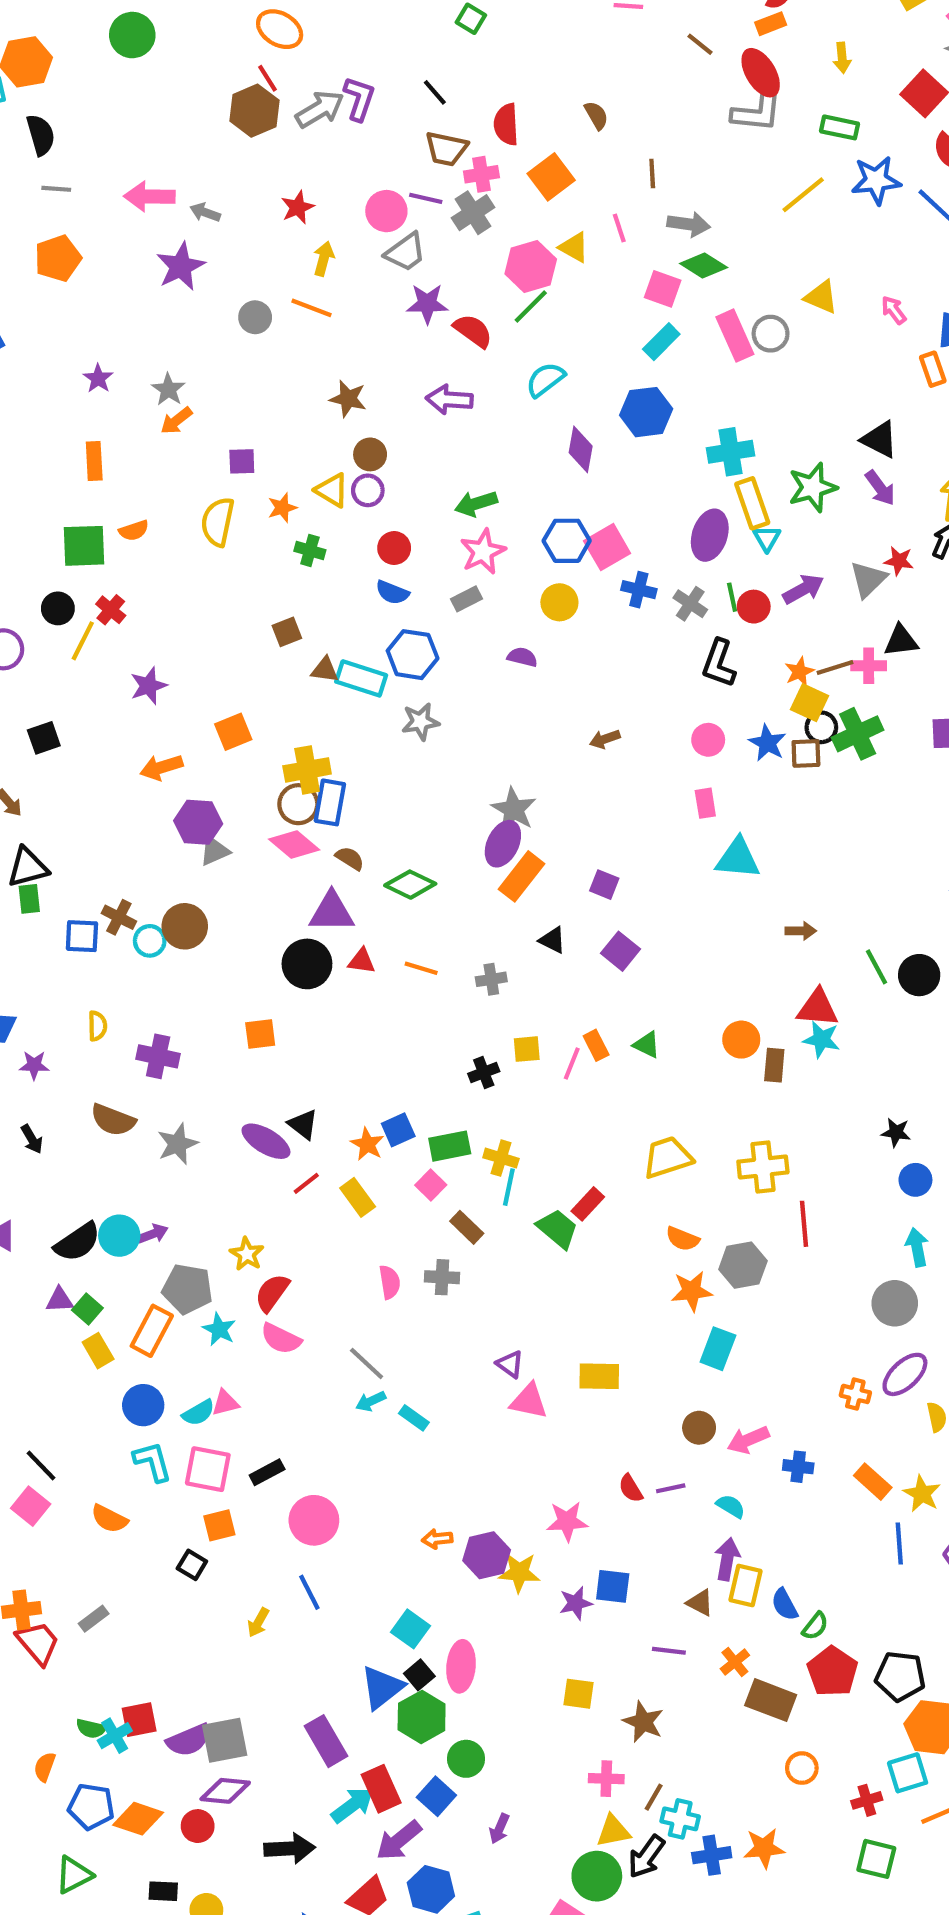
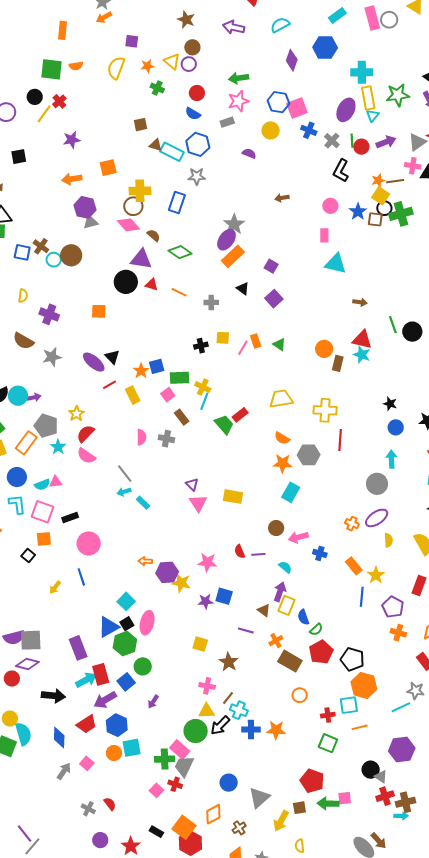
pink cross: (869, 666) -> (413, 166), moved
blue rectangle: (330, 802) -> (177, 203), moved
pink triangle: (529, 1401) -> (198, 503), turned 36

